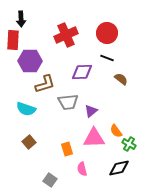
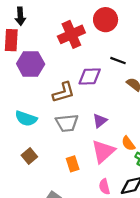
red circle: (107, 33) -> (106, 20), moved
brown L-shape: (45, 84) -> (63, 92), moved
gray trapezoid: (68, 102) -> (67, 123), moved
pink triangle: (94, 138) -> (103, 151), turned -40
pink semicircle: (82, 169) -> (104, 187), moved

